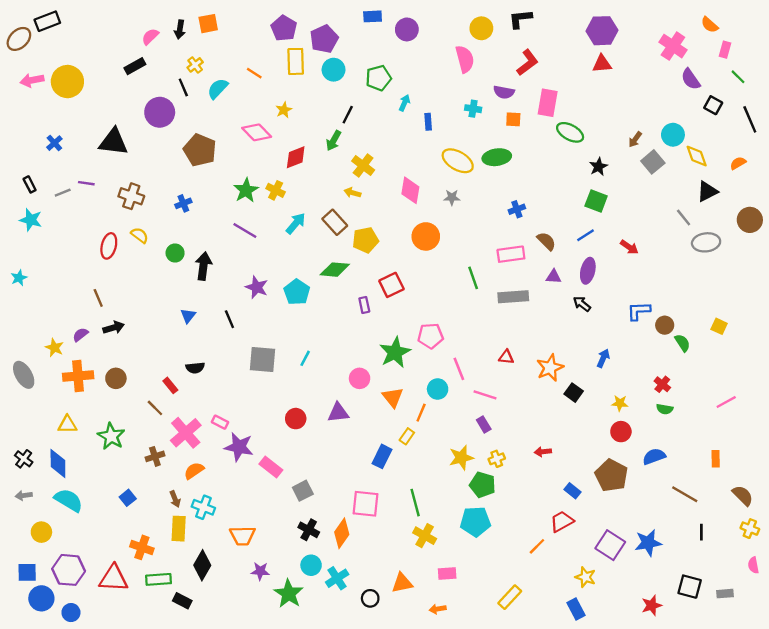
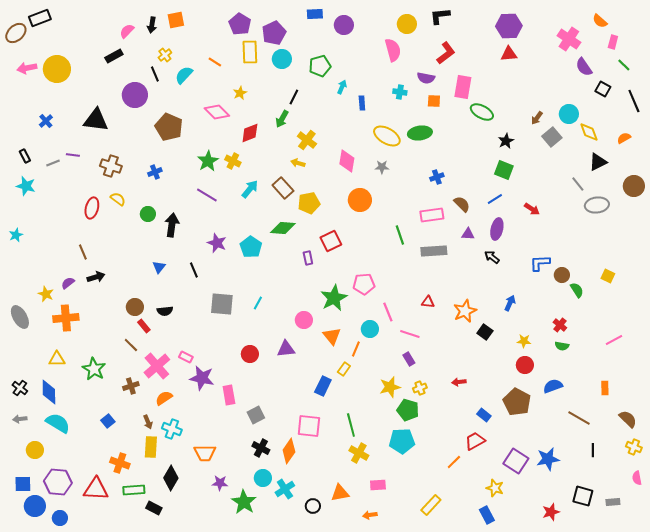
brown circle: (116, 378) -> (135, 307), moved
pink rectangle: (271, 467) -> (229, 395), turned 42

